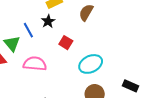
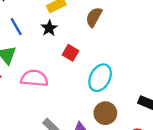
blue line: (28, 30) -> (16, 27), moved
cyan ellipse: (91, 64) -> (100, 78), turned -35

